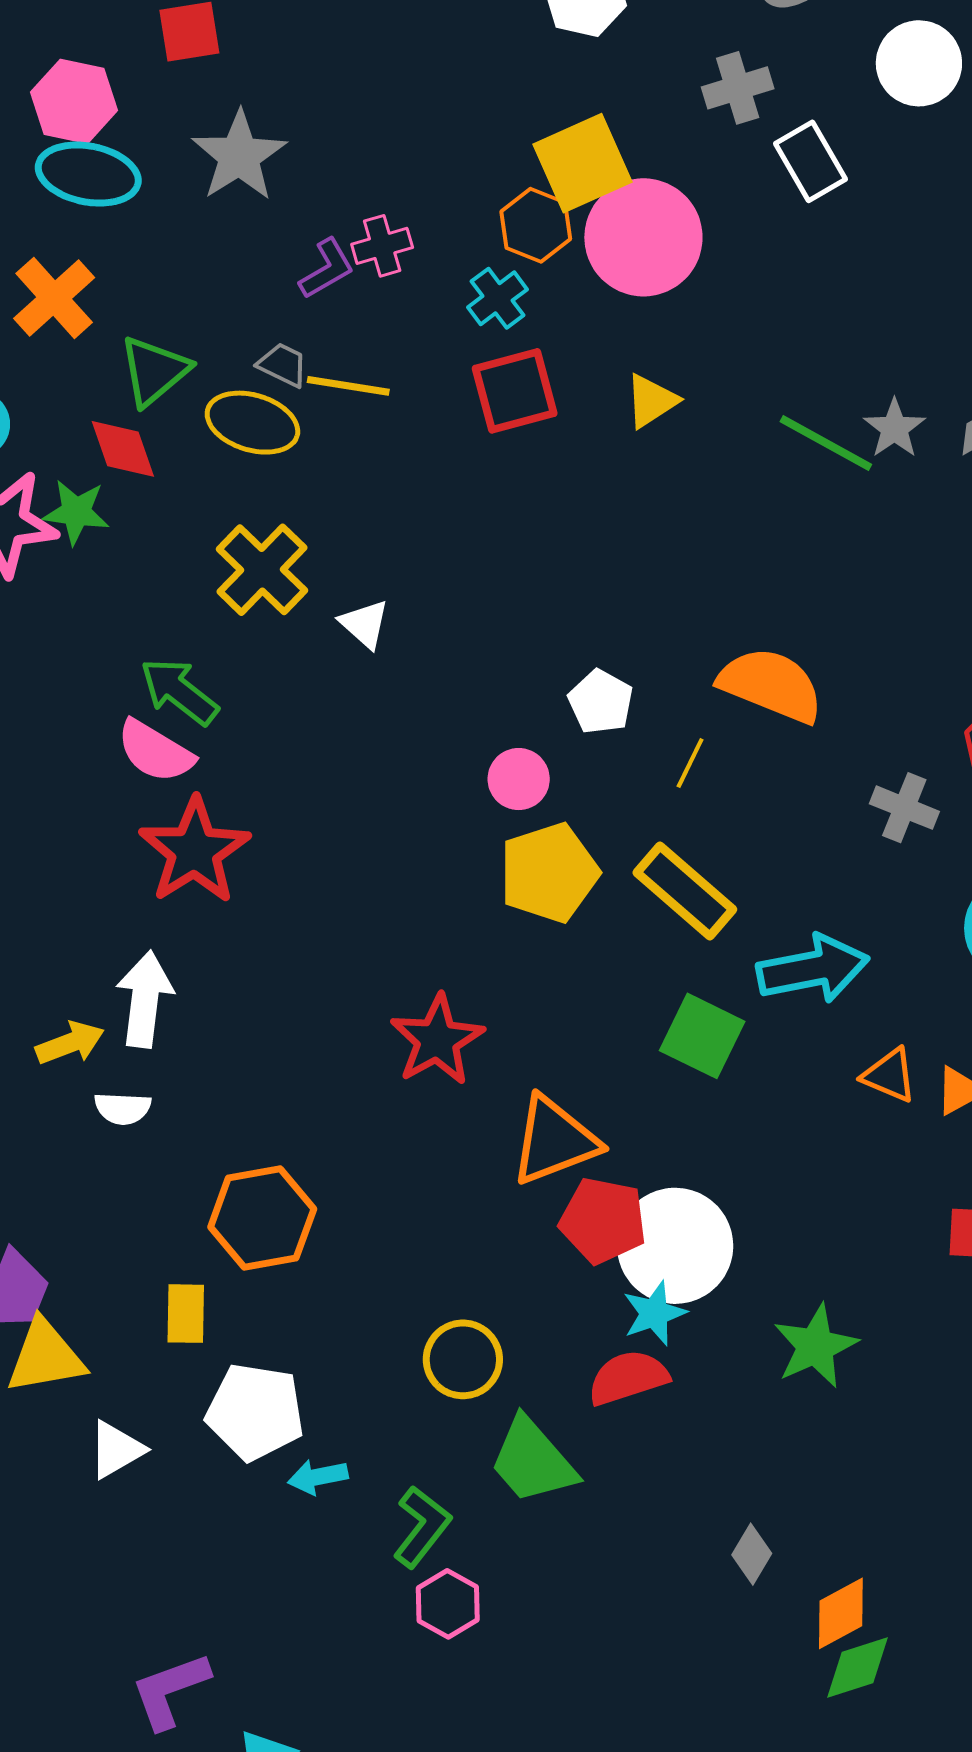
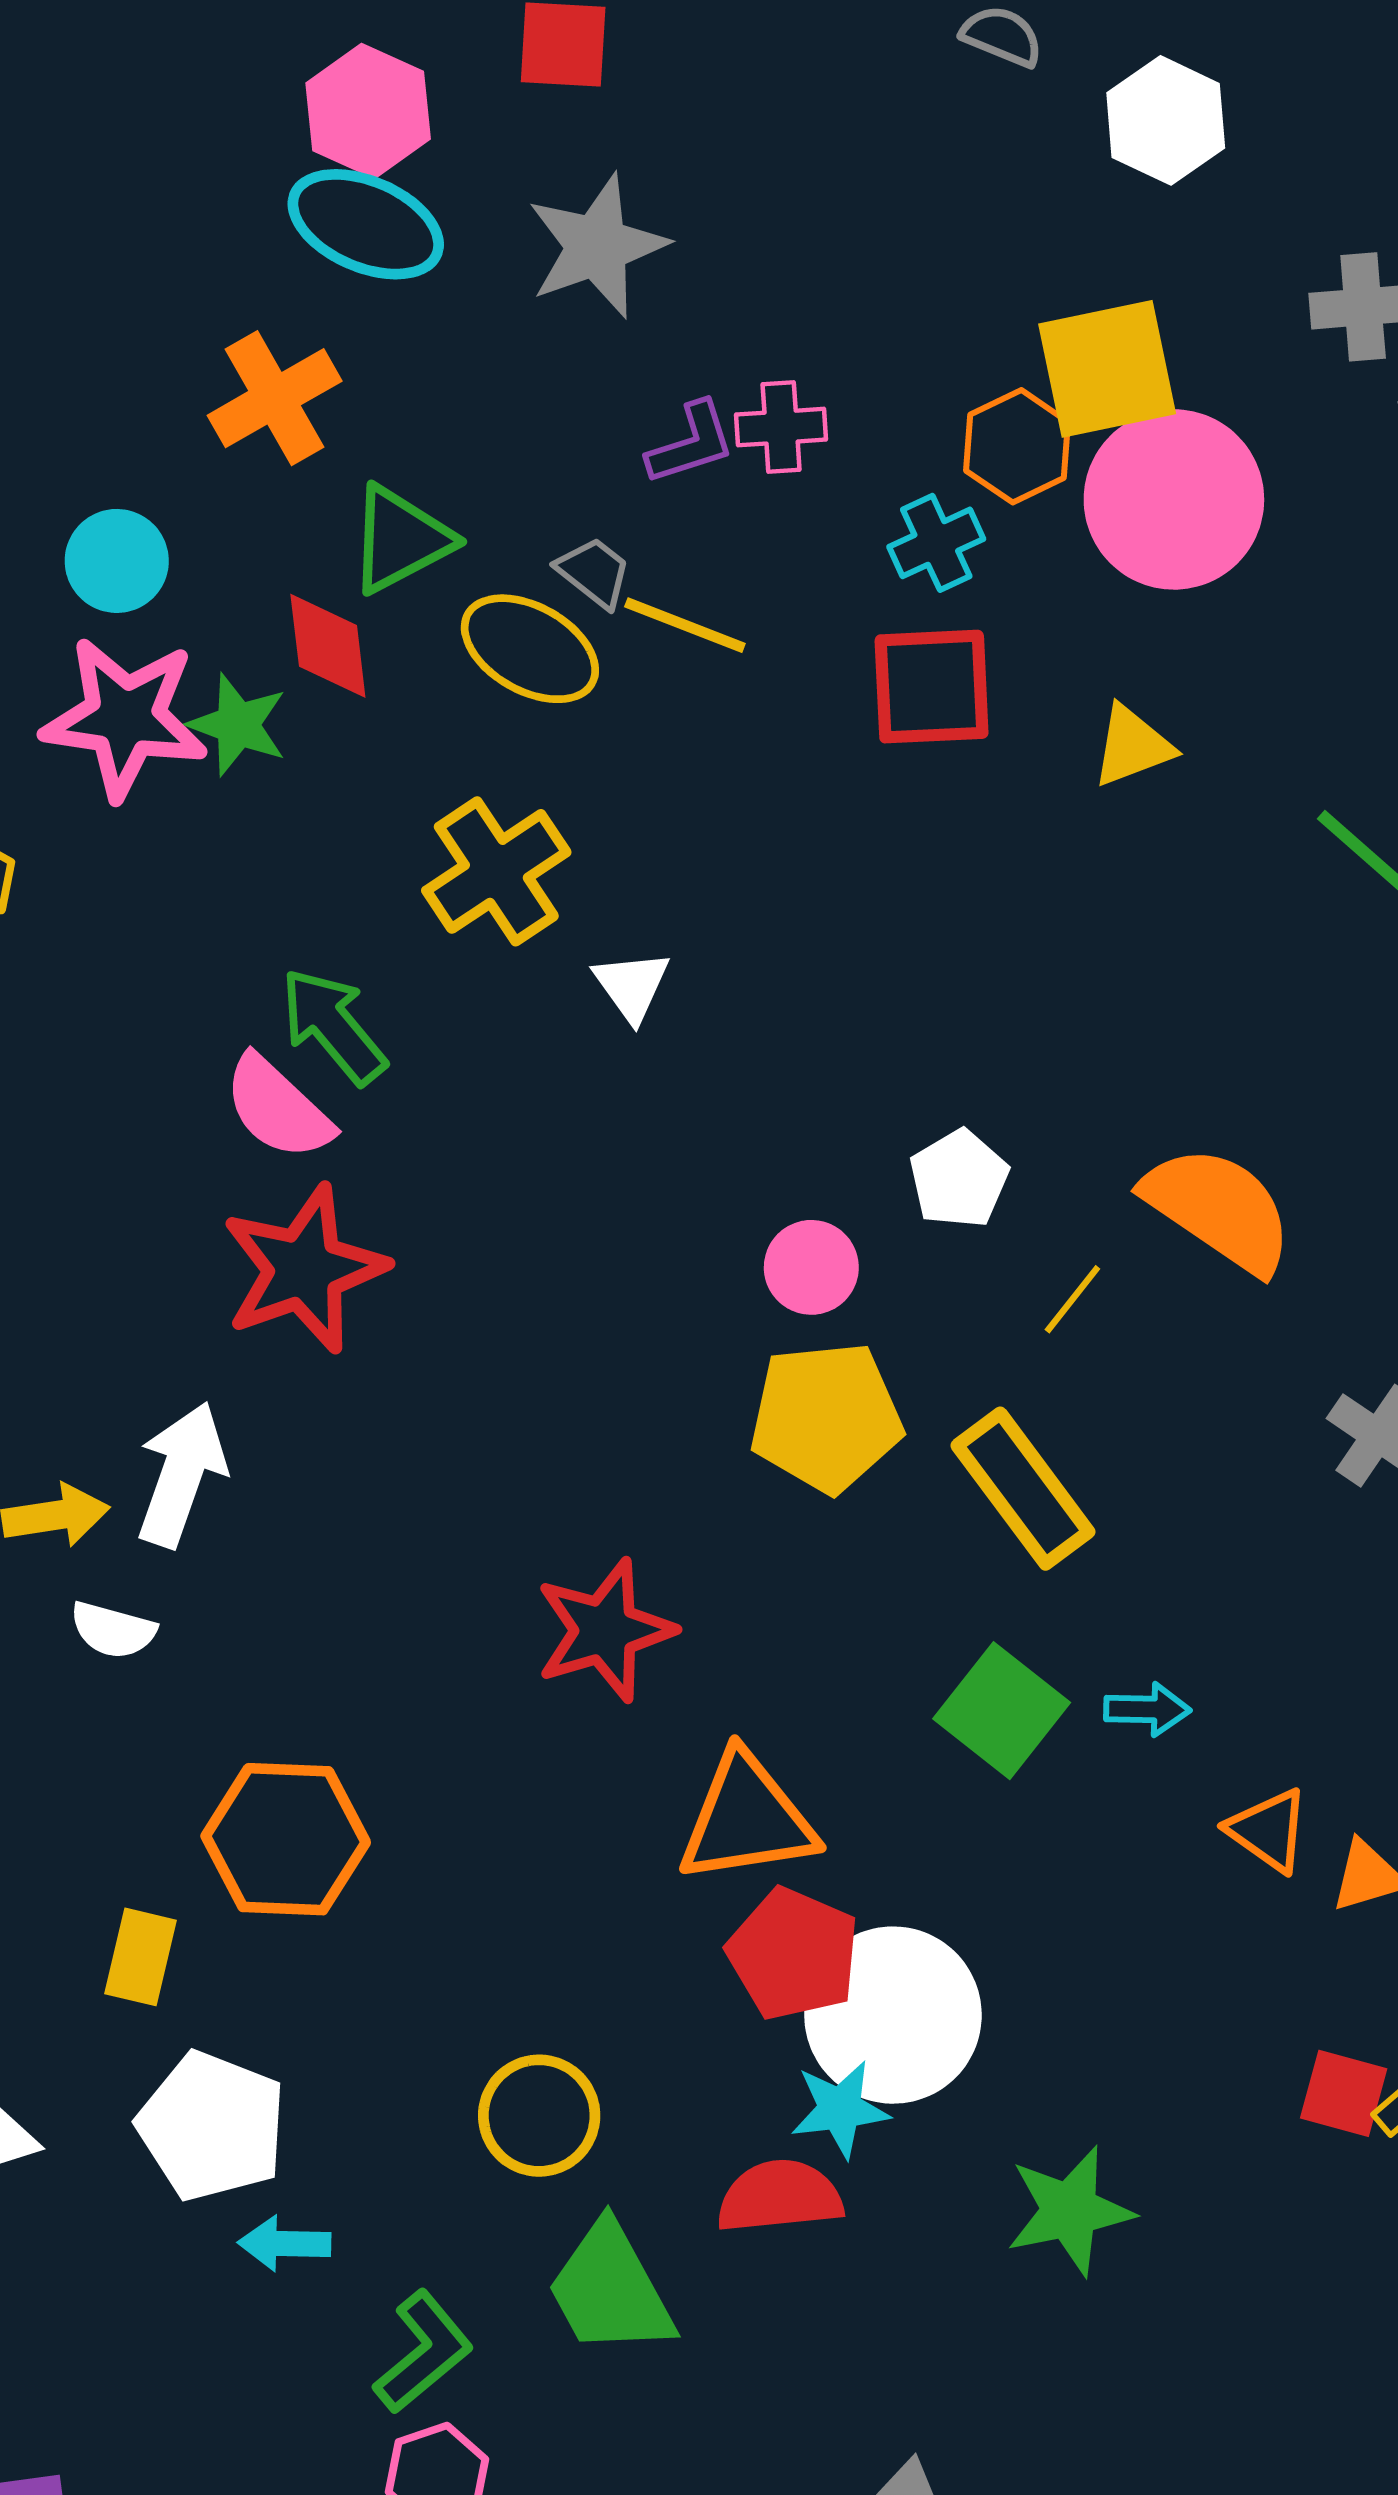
cyan arrow: (813, 969) -> (1147, 1709), moved, size x0.5

